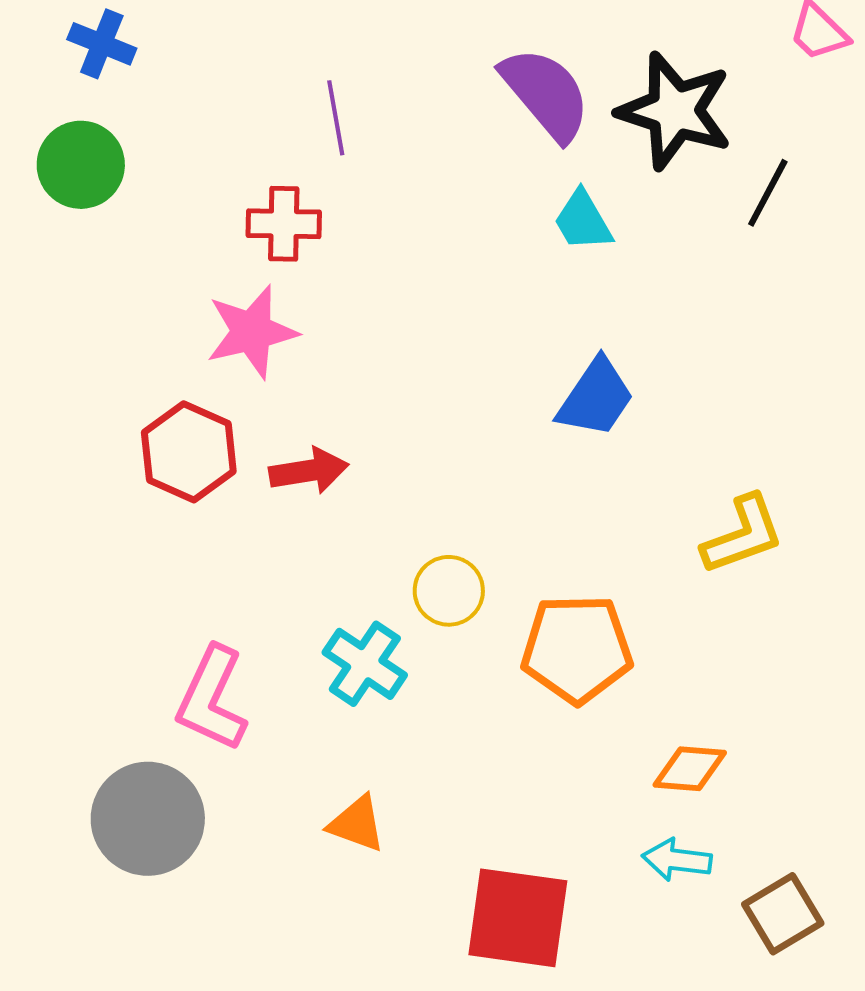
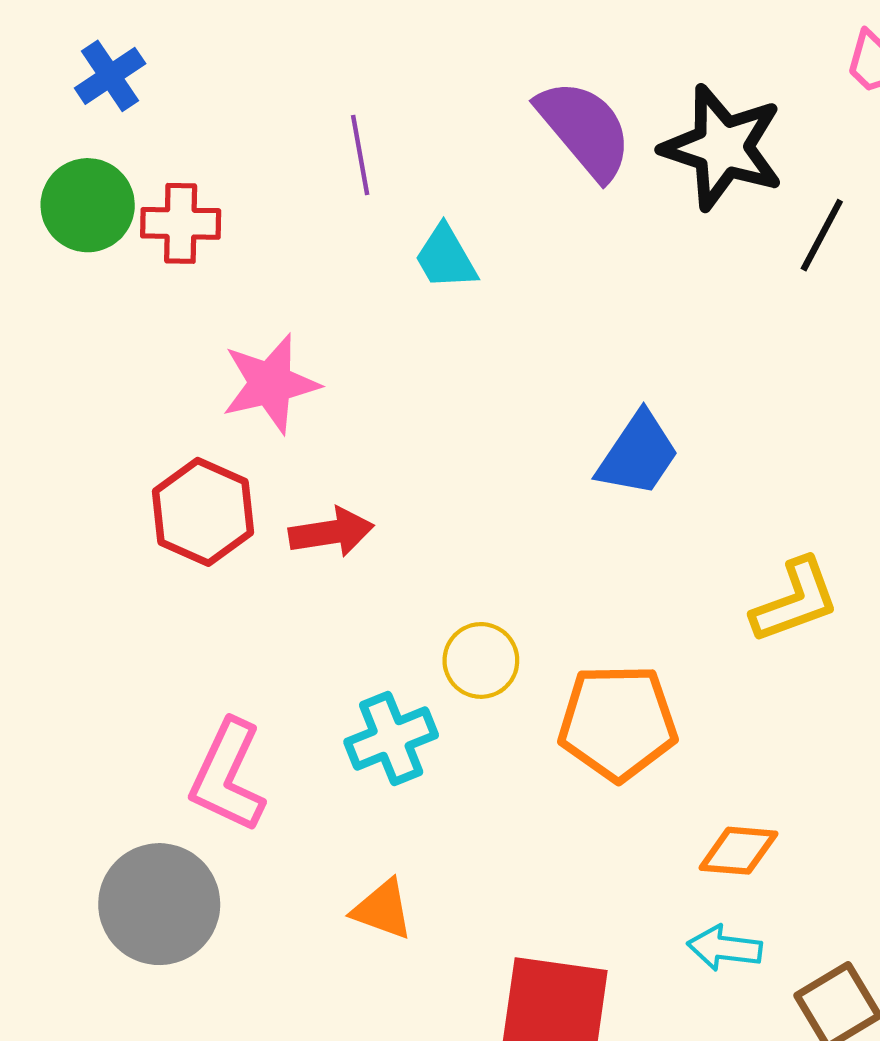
blue cross: (102, 44) -> (110, 76), turned 34
cyan trapezoid: (583, 221) -> (446, 258), moved
red cross: (284, 224) -> (181, 223), moved
cyan cross: (365, 664) -> (391, 738), turned 34

